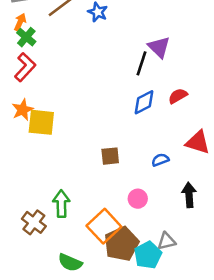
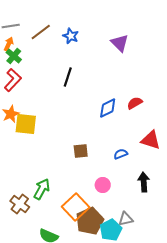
purple triangle: (159, 47) -> (120, 43), moved
black line: (141, 63) -> (68, 77), moved
green arrow: (61, 204) -> (42, 189), turned 30

